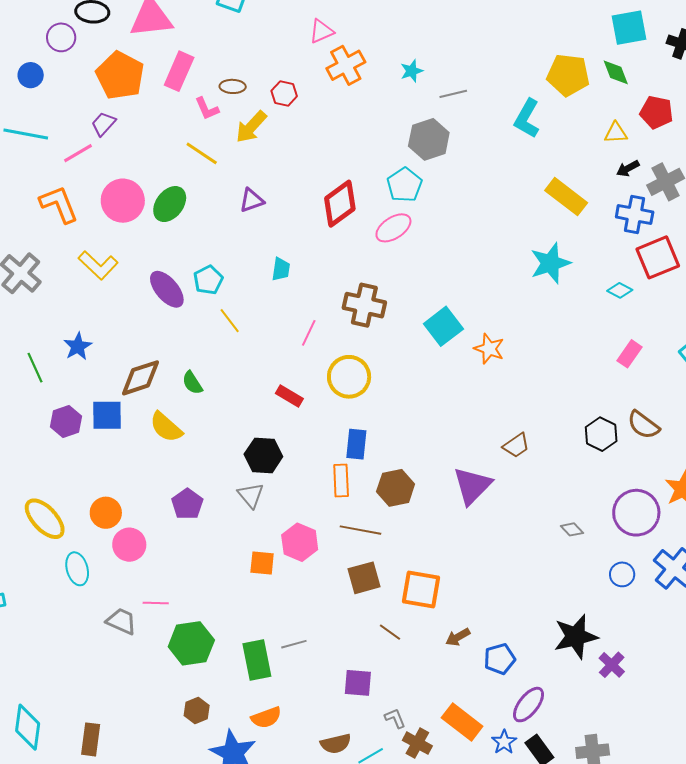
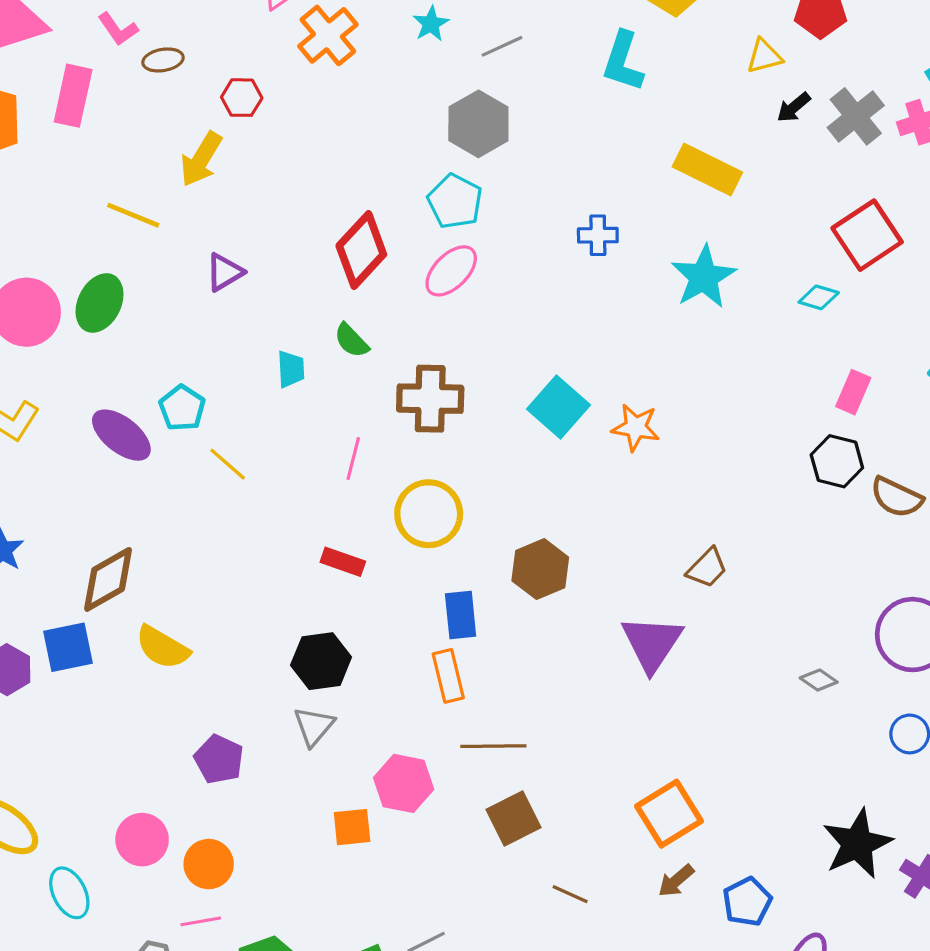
brown ellipse: (233, 86) -> (163, 60), moved
pink L-shape: (207, 109) -> (118, 29), moved
blue cross: (635, 215) -> (598, 235), moved, size x0.7
green semicircle: (192, 383) -> (351, 341), moved
black hexagon: (601, 434) -> (837, 461), moved
brown hexagon: (396, 488) -> (540, 569), moved
gray triangle: (251, 495) -> (314, 726), turned 32
orange circle: (106, 513) -> (209, 864), moved
orange square: (421, 589) -> (669, 814), moved, turned -30

